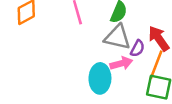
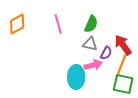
gray triangle: (117, 37) -> (90, 44), size x0.7

